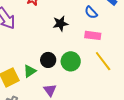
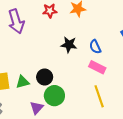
blue semicircle: (91, 12) -> (95, 47), moved
green circle: (71, 61) -> (54, 96), moved

